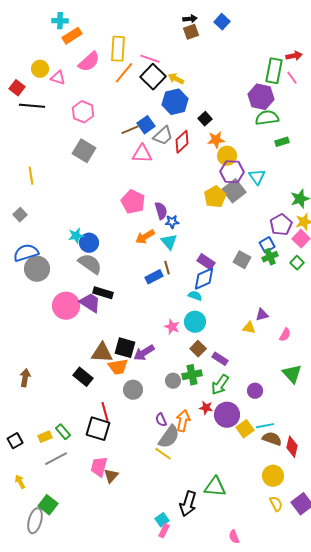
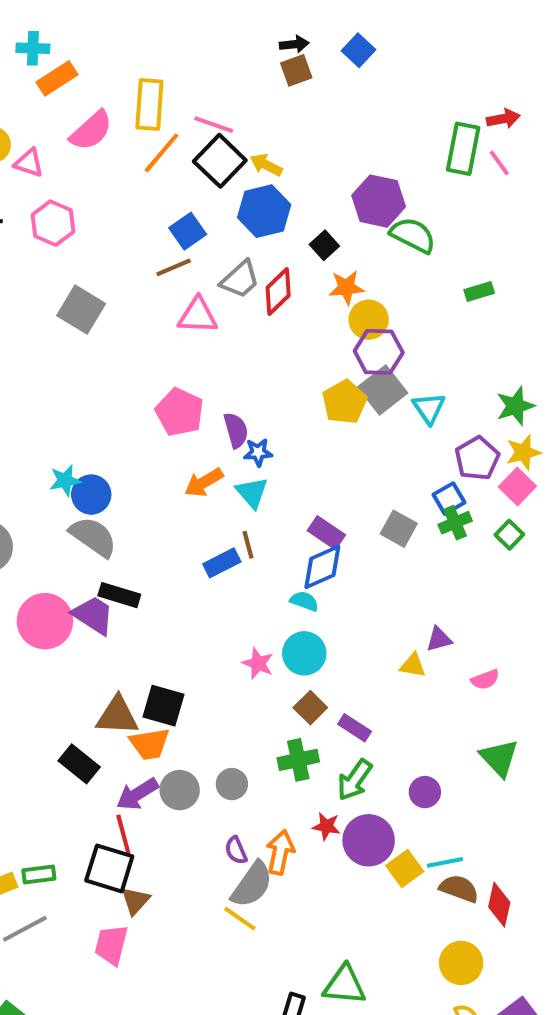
purple hexagon: (261, 97) -> (379, 201), moved
pink hexagon: (83, 112) -> (53, 223), moved
green semicircle: (267, 118) -> (413, 235), moved, turned 35
blue square: (146, 125) -> (188, 231), moved
cyan triangle: (257, 177) -> (429, 408), moved
pink semicircle: (285, 335) -> (485, 679), turned 40
purple arrow: (144, 353) -> (137, 794), moved
gray circle: (173, 381) -> (232, 784), moved
green rectangle: (63, 432) -> (39, 874), turned -56
brown triangle: (111, 476) -> (135, 901), moved

